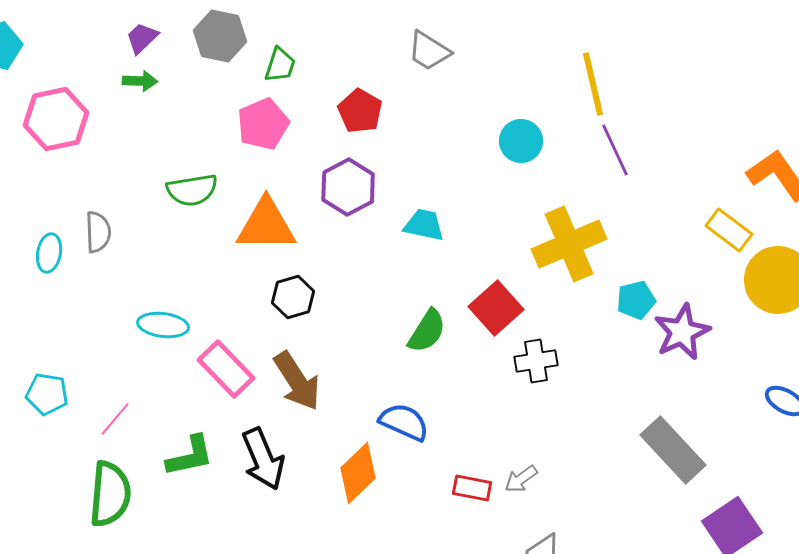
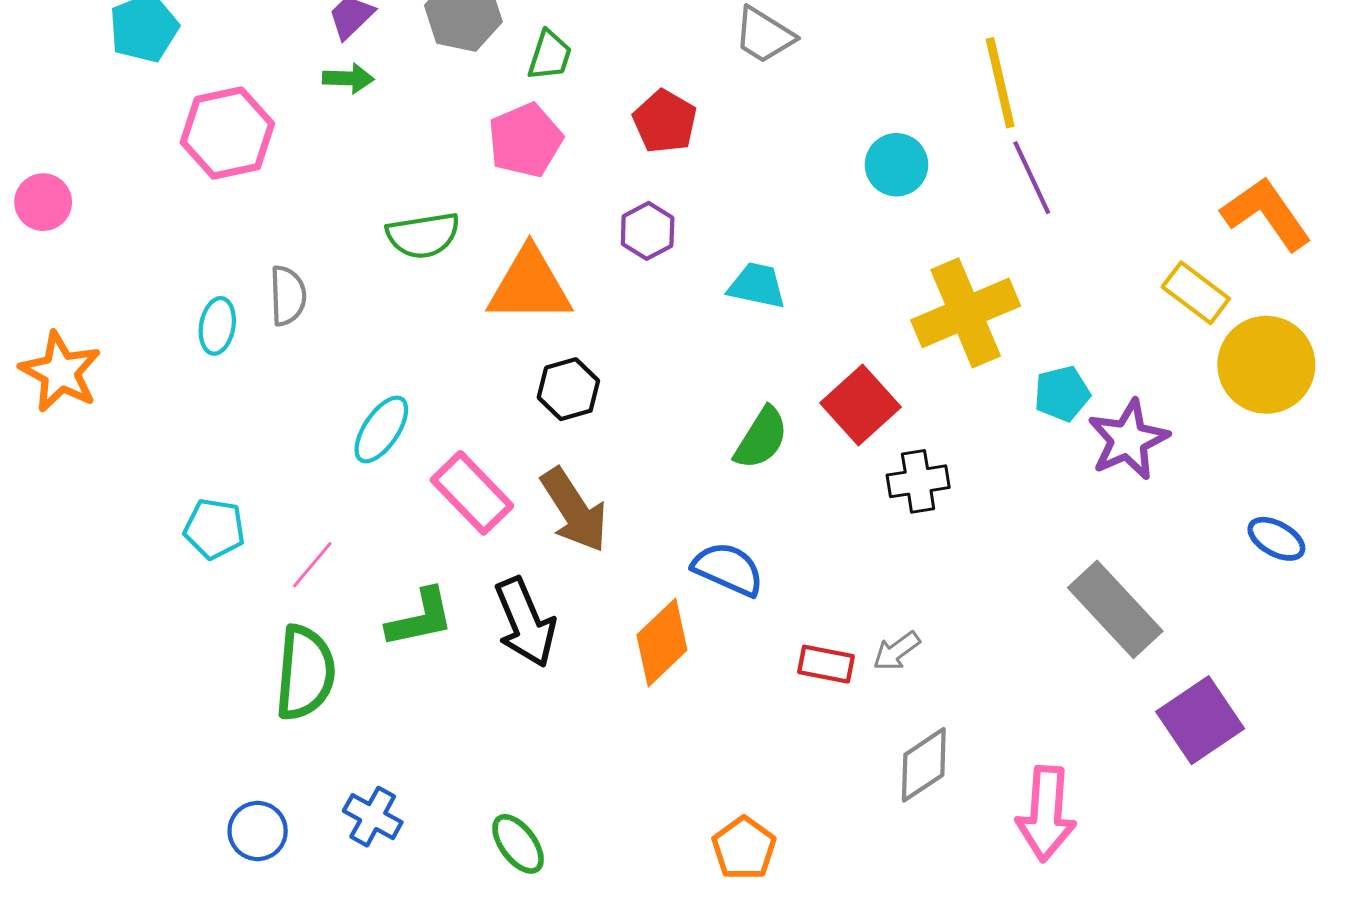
purple hexagon: (348, 187) -> (648, 231), size x0.7
cyan ellipse: (163, 325) -> (381, 429), turned -63

